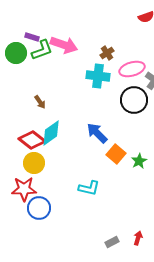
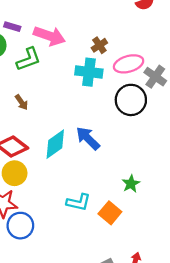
green L-shape: (42, 50) -> (28, 59), moved
cyan diamond: (51, 133) -> (55, 144), moved
orange square: (116, 154) -> (110, 213), moved
green star: (139, 161) -> (131, 184), moved

